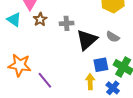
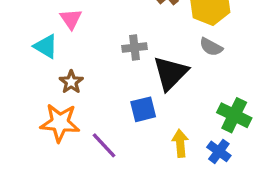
brown star: (40, 19) -> (71, 82), moved
gray semicircle: (113, 37) -> (211, 47), moved
blue square: (101, 65) -> (143, 109), moved

